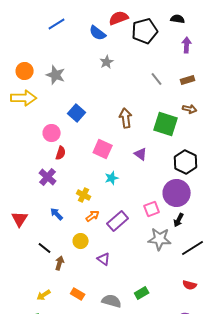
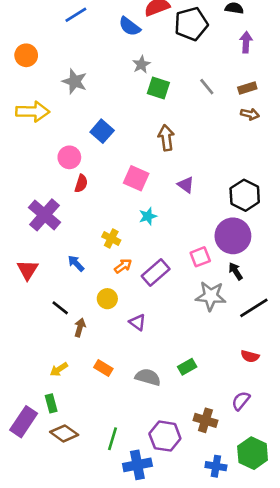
orange circle: (25, 71) -> (26, 55), moved
brown arrow: (190, 109) -> (250, 114), moved
green square: (166, 124) -> (158, 88), moved, size x0.7
purple cross: (48, 177) -> (44, 215), moved, size x1.4
black arrow: (179, 220) -> (236, 271), turned 120

